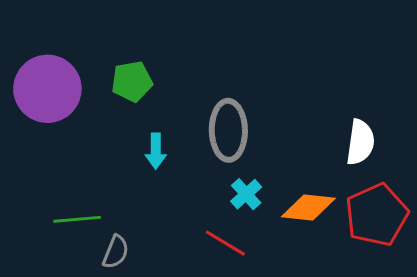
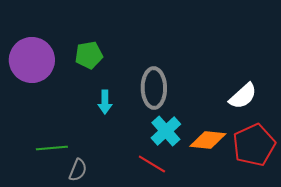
white semicircle: (360, 142) -> (243, 96), turned 40
cyan cross: (246, 194) -> (166, 131), size x1.4

